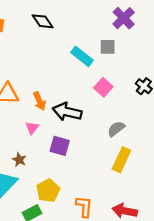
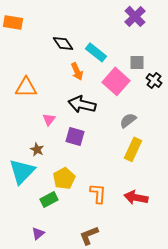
black diamond: (43, 21) -> (63, 43), moved
gray square: (108, 47) -> (137, 62), moved
pink square: (103, 87) -> (116, 81), size x1.5
orange arrow: (39, 101) -> (77, 71), moved

